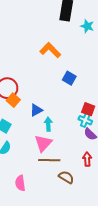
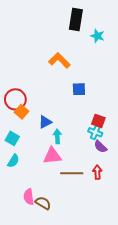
blue square: (69, 78) -> (79, 89), turned -32
pink triangle: (43, 143) -> (52, 156), turned 42
brown line: (49, 160) -> (72, 173), moved
brown semicircle: (66, 177) -> (43, 203), moved

